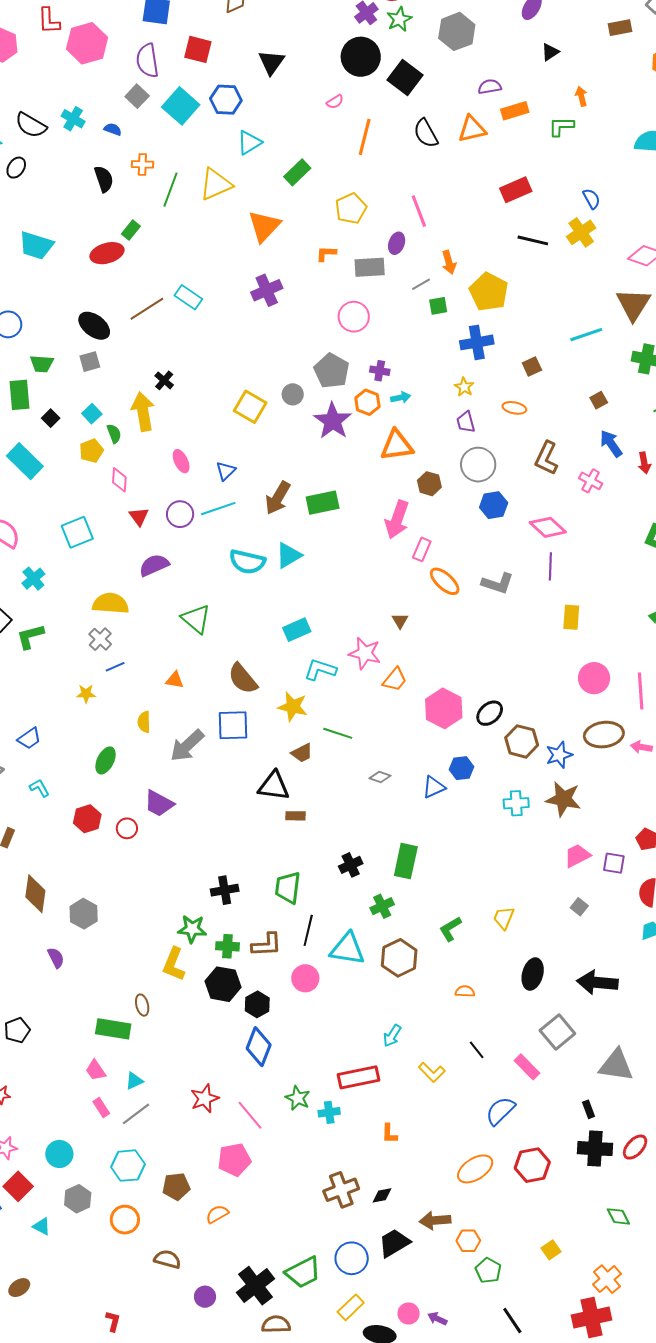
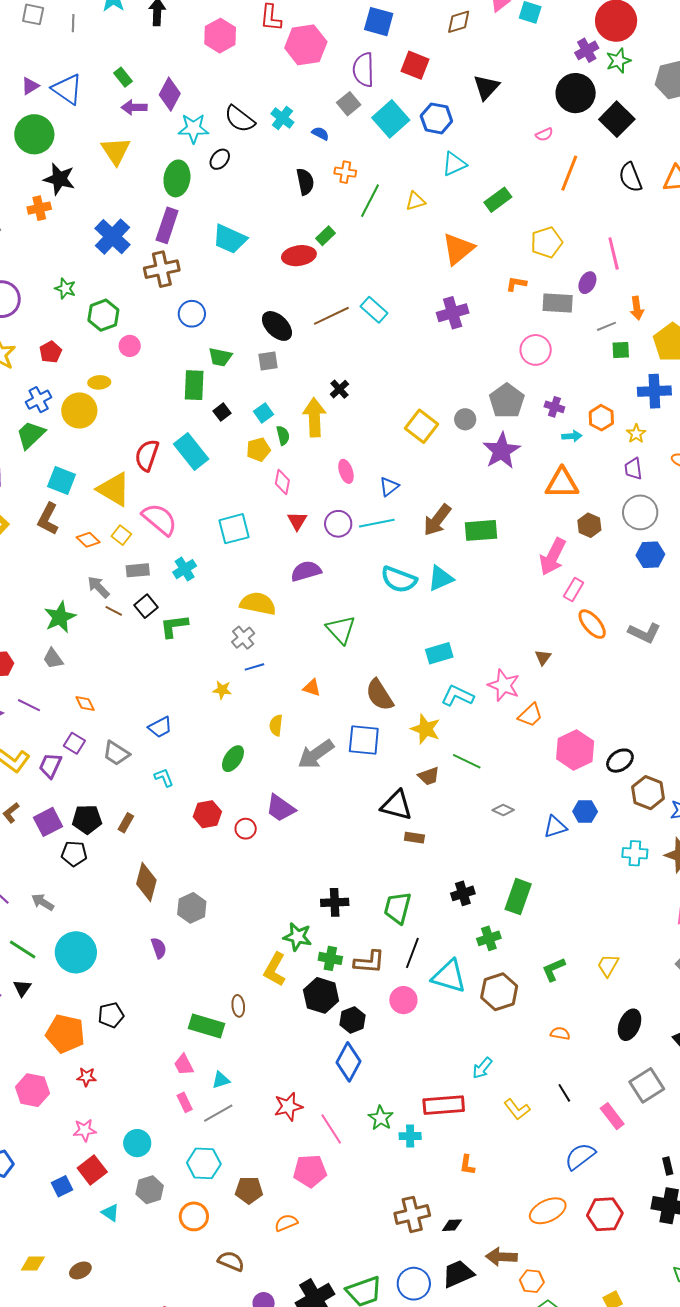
yellow triangle: (216, 184) -> (416, 201), size x0.6
orange hexagon: (367, 402) -> (601, 418), moved

